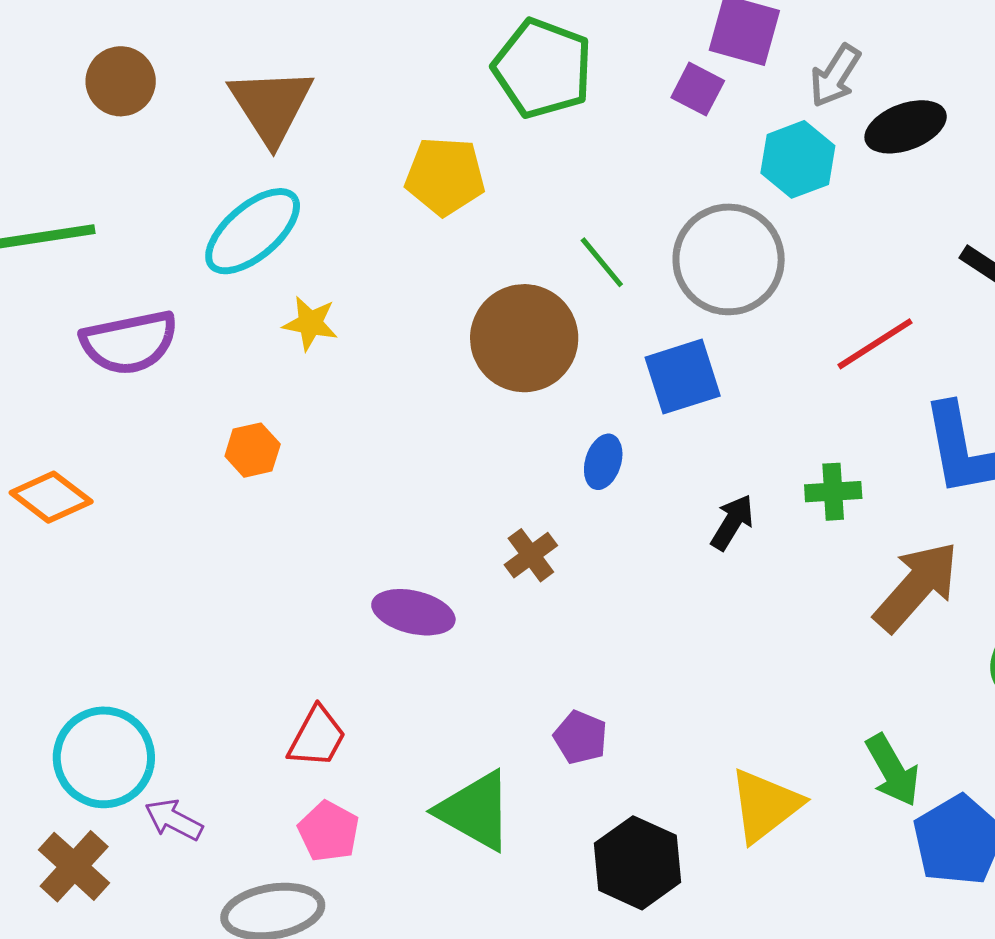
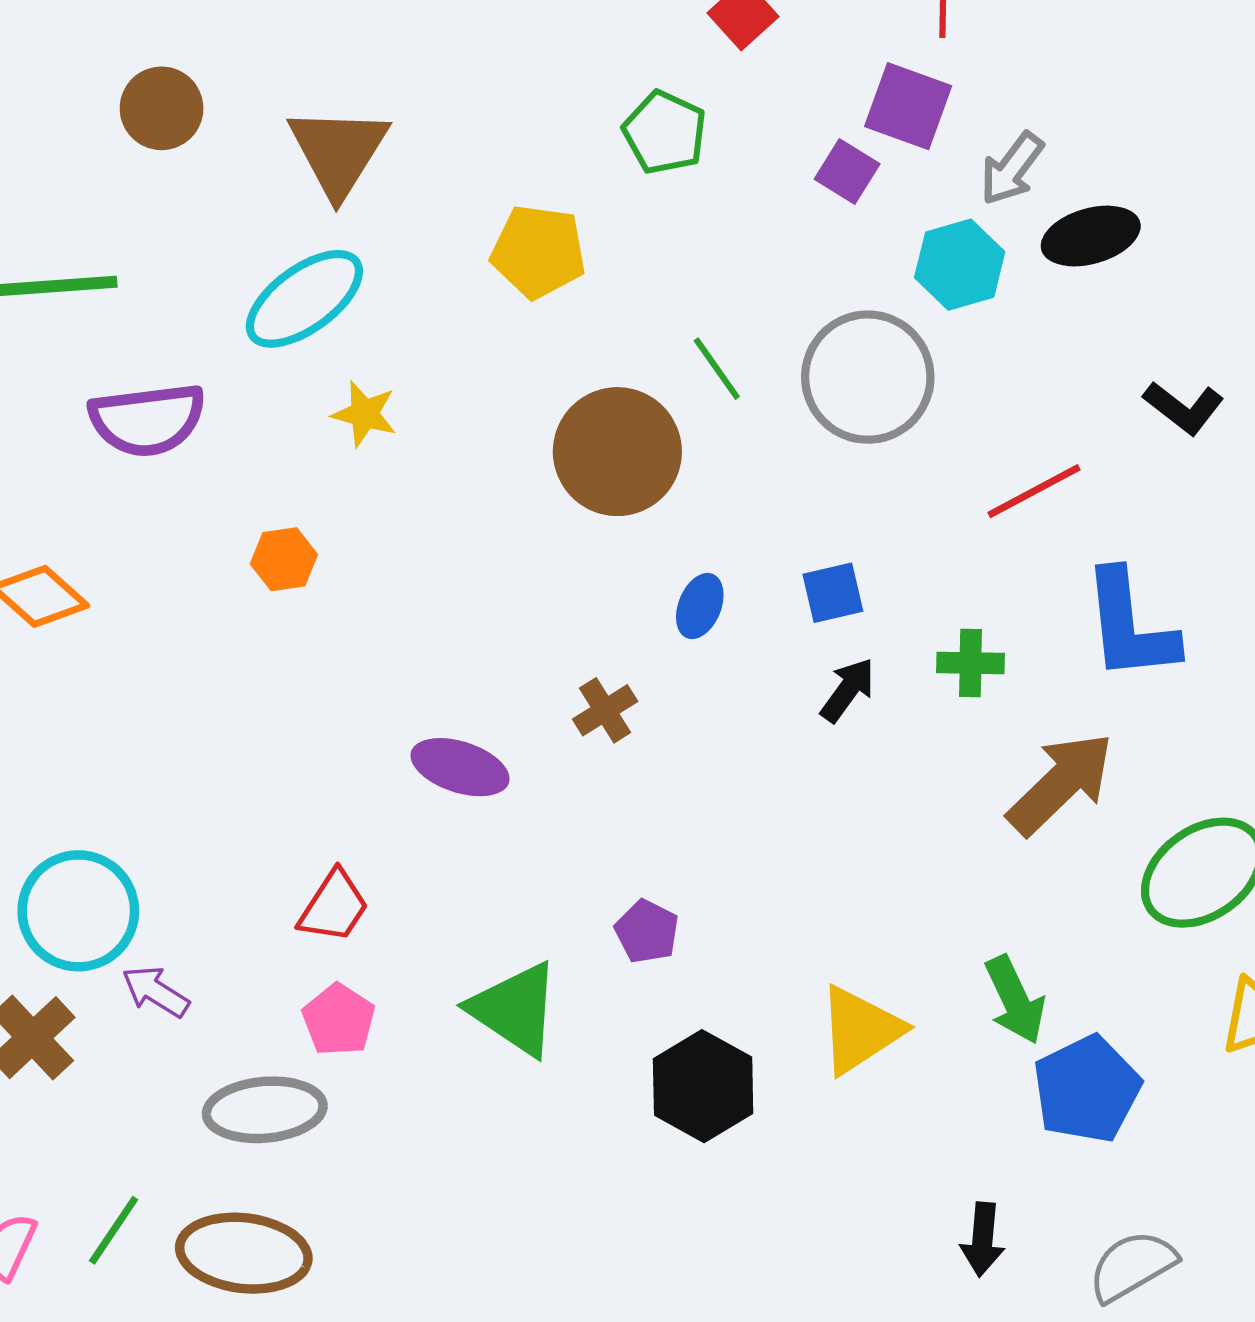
green pentagon: (543, 68) -> (665, 132), size x0.7
blue square: (683, 377) -> (833, 593), moved, size x0.7

